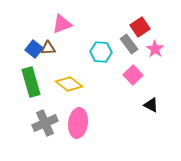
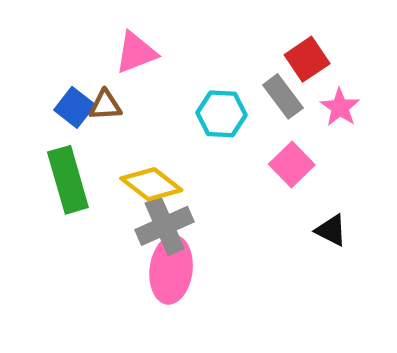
gray cross: (45, 123) -> (165, 226), moved

